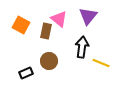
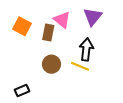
yellow line: (101, 63) -> (80, 66), moved
black rectangle: (26, 73) -> (22, 91), moved

